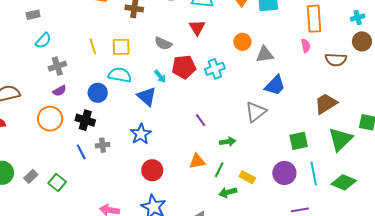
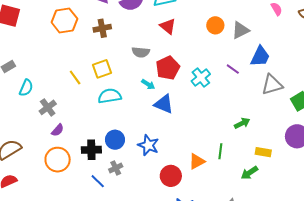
cyan cross: (215, 69) -> (201, 78), moved
blue circle: (98, 93) -> (115, 140), moved
blue triangle: (147, 96) -> (164, 104), moved
gray triangle: (256, 112) -> (272, 85), moved, turned 40
purple line: (201, 120) -> (233, 69), moved
green arrow: (228, 142) -> (242, 123), moved
orange triangle: (197, 161) -> (197, 161), moved
green line: (219, 170) -> (220, 151), moved

